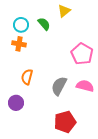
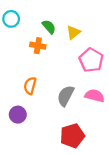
yellow triangle: (64, 11) -> (73, 32), moved
cyan circle: (21, 25) -> (11, 19), moved
orange cross: (19, 44) -> (38, 46), moved

